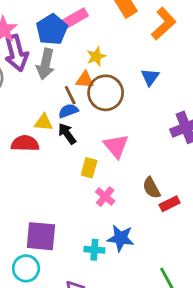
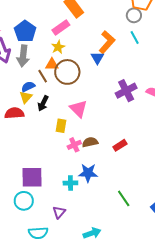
pink rectangle: (75, 18) -> (61, 27), moved
orange L-shape: (164, 24) -> (107, 42), moved
blue semicircle: (68, 111) -> (28, 87), moved
yellow triangle: (44, 122) -> (26, 97), turned -48
black arrow: (67, 134) -> (43, 103), turned -112
brown semicircle: (151, 188) -> (90, 142), moved, turned 112
pink cross: (105, 197) -> (74, 145), turned 32

